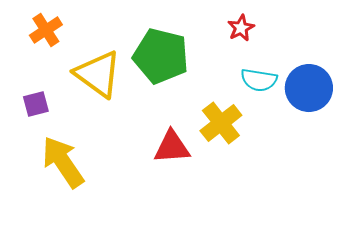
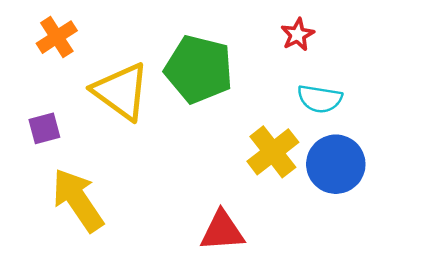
blue circle: (309, 88) -> (336, 164), moved
red triangle: (172, 147) -> (222, 231), moved

